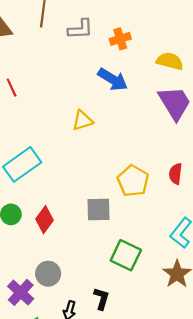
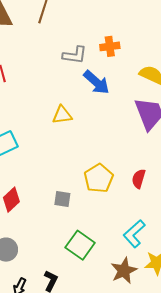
gray L-shape: (80, 29) -> (75, 55), moved
gray square: (99, 210) -> (62, 199), size x0.7

